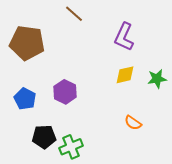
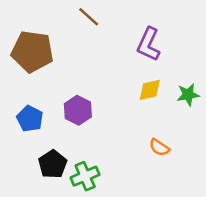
black pentagon: (44, 137) -> (53, 164), turned -30

